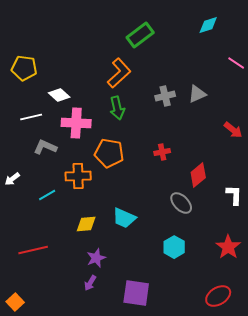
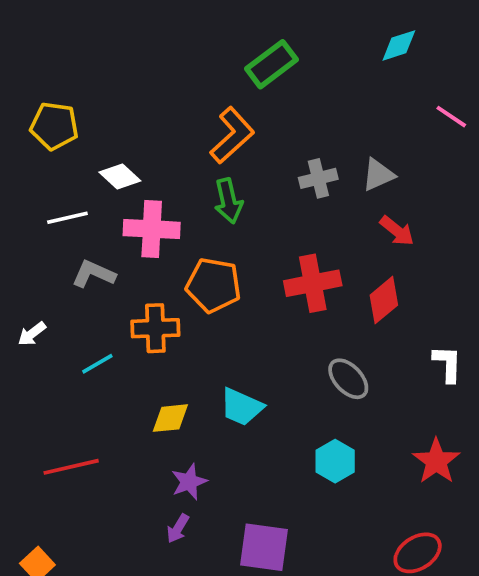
red arrow: (233, 130) -> (397, 231), moved
red cross: (162, 152) -> (313, 283), size x1.8
red diamond: (198, 175) -> (384, 300), moved

